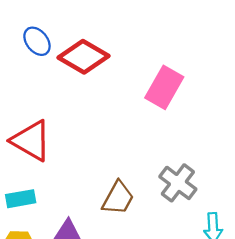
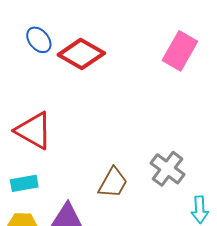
pink rectangle: (164, 87) -> (180, 51), moved

